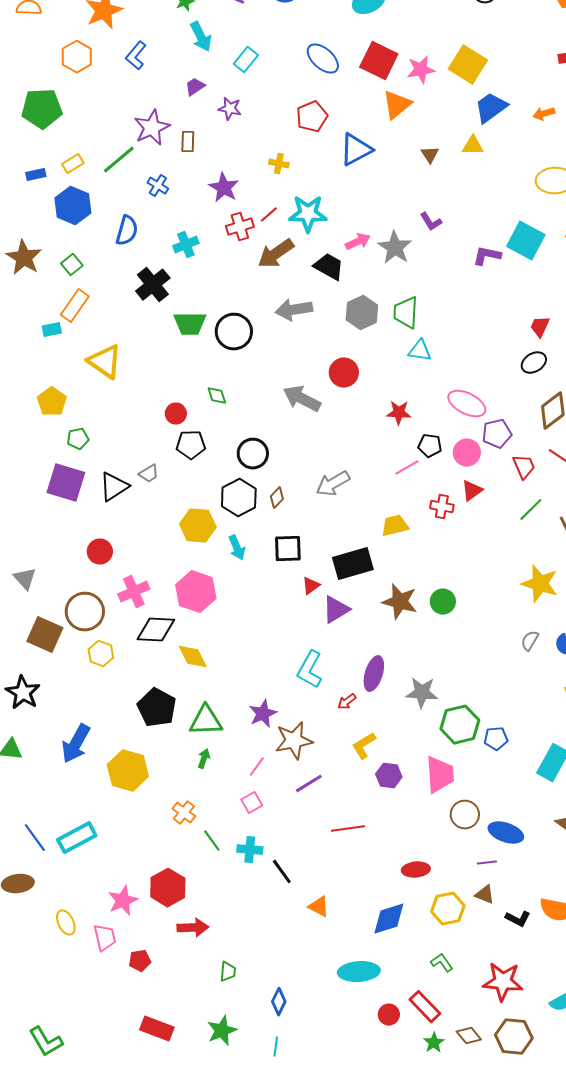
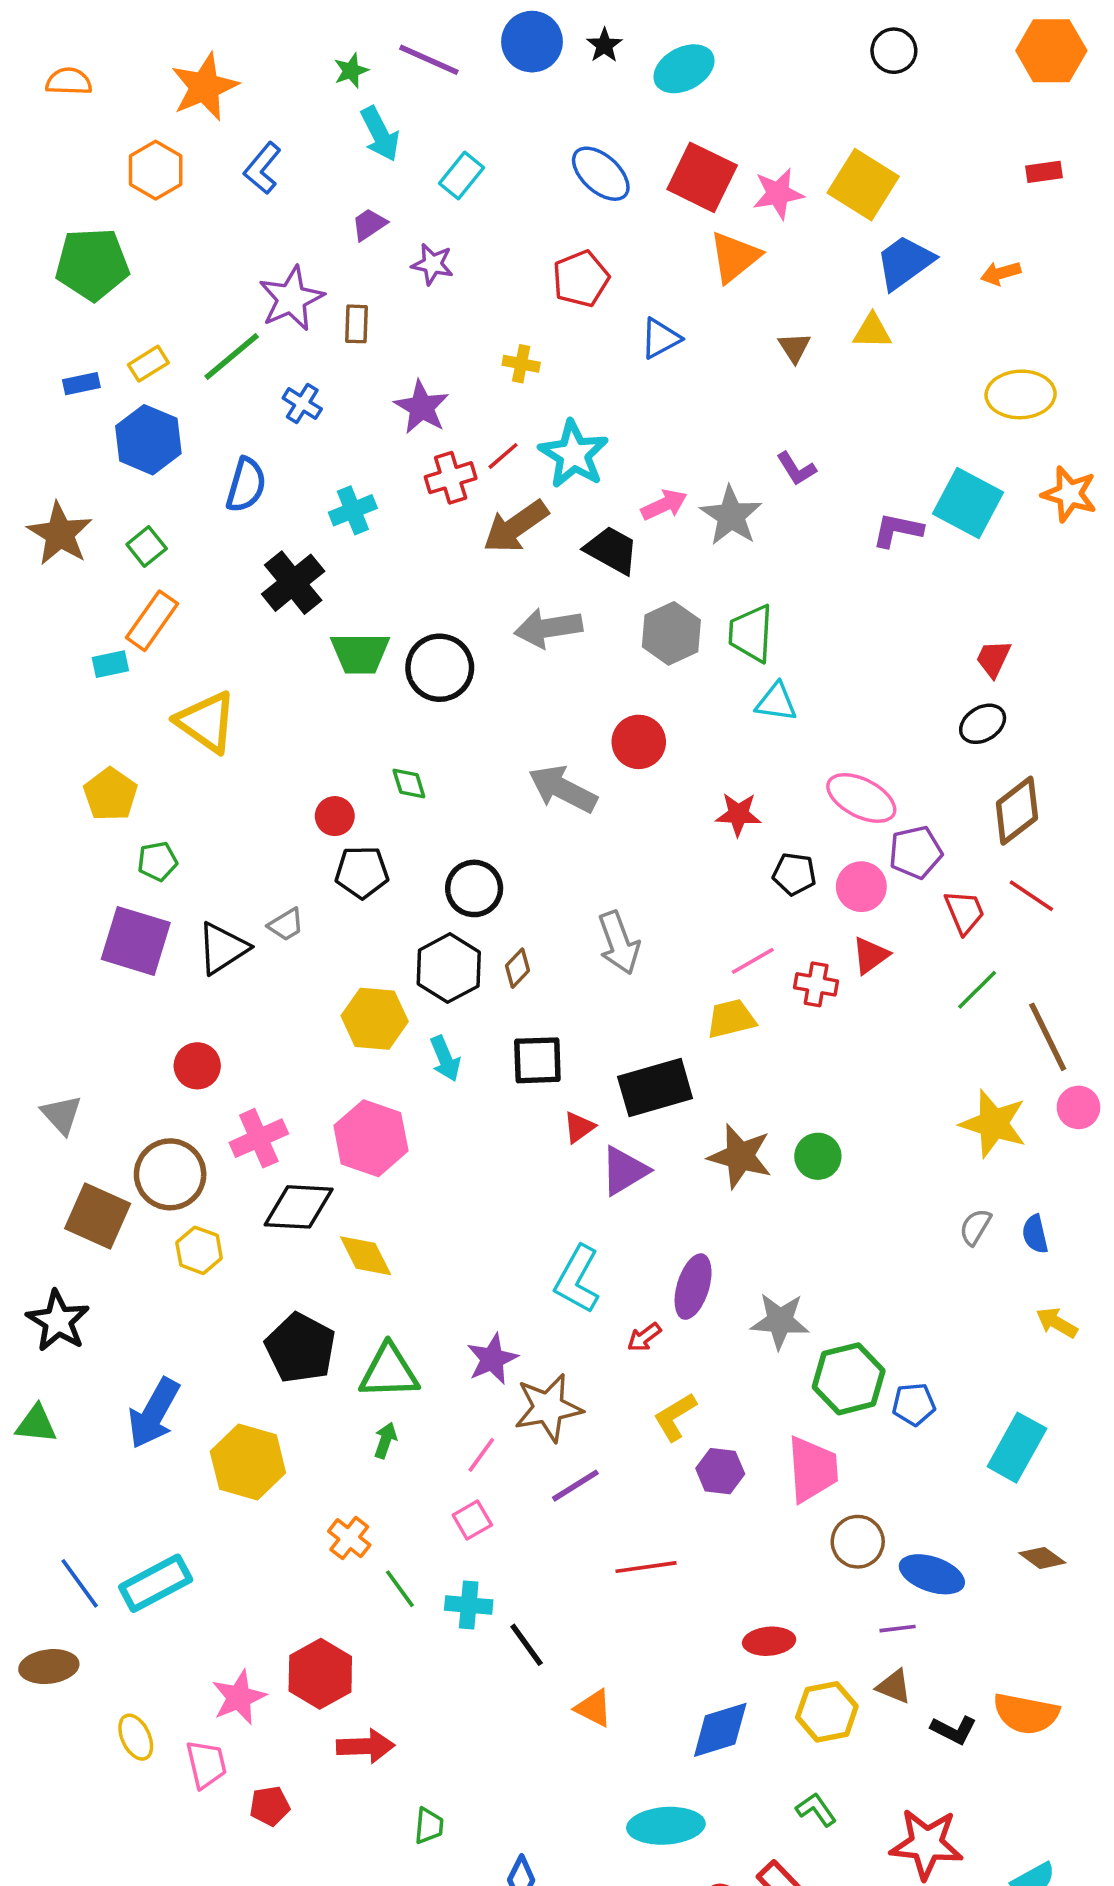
blue triangle: (356, 150) -> (660, 338), size x0.7
cyan star: (308, 214) -> (574, 454), turned 30
pink line: (407, 468) -> (753, 961), moved
gray arrow: (333, 484) -> (619, 943), turned -80

